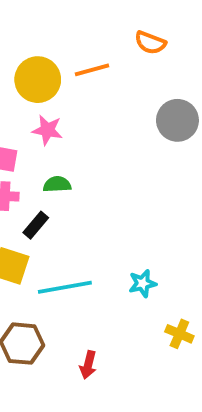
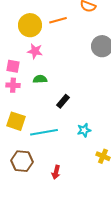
black rectangle: (36, 225) -> (63, 101), moved

